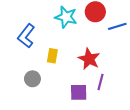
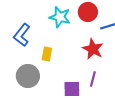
red star: (89, 59) -> (93, 49), moved
gray circle: (32, 79) -> (28, 76), size x1.5

